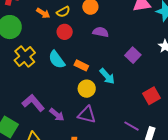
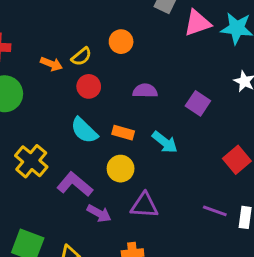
purple semicircle: (101, 32) -> (145, 91), moved
yellow cross: (25, 57) -> (31, 161), moved
yellow circle: (87, 89) -> (121, 169), moved
purple L-shape: (33, 103) -> (75, 184), moved

